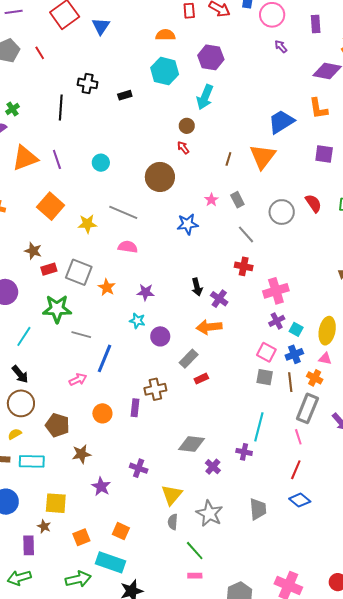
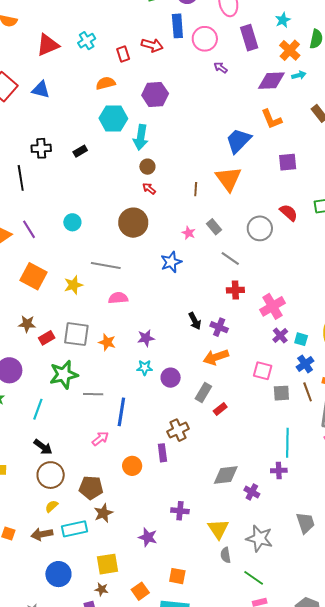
purple rectangle: (316, 24) -> (249, 38), size x1.4
blue triangle: (101, 26) -> (41, 90), turned -36
cyan arrow: (205, 97) -> (141, 137), moved
pink square: (266, 352) -> (263, 371), moved
brown star: (81, 454) -> (103, 513), moved

